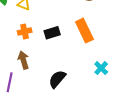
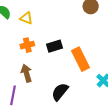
orange rectangle: (84, 31) -> (81, 59), moved

